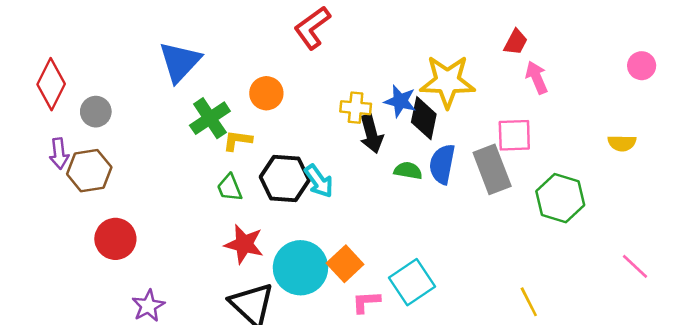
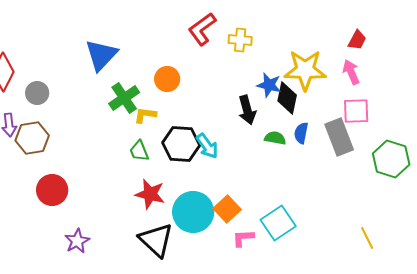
pink arrow: (537, 77) -> (351, 72), moved
yellow cross: (356, 108) -> (240, 40), moved
blue semicircle: (442, 164) -> (301, 133), size x0.7

